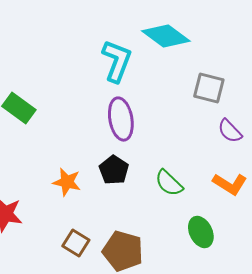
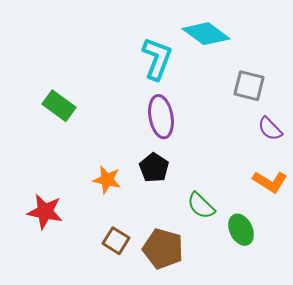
green semicircle: (169, 183) -> (201, 206), moved

